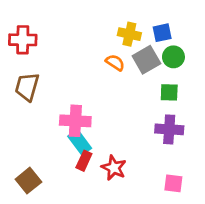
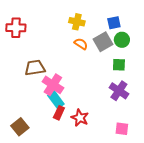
yellow cross: (129, 34) -> (77, 22), moved
brown trapezoid: (27, 87) -> (35, 68), moved, turned 65
pink cross: (75, 121) -> (53, 85), turned 30
purple cross: (169, 129) -> (119, 91), turned 30

